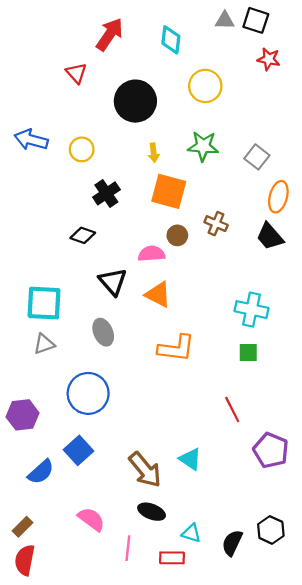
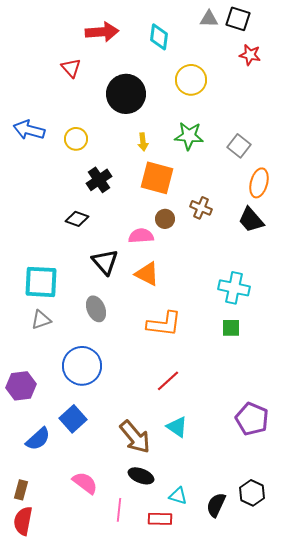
red arrow: (110, 34) -> (102, 32), turned 52
red line: (232, 410) -> (168, 381), moved, turned 75
brown rectangle: (23, 527) -> (21, 490), turned -30

